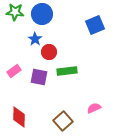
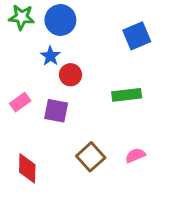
green rectangle: (67, 71) -> (127, 95), moved
brown square: (63, 121) -> (91, 157), moved

